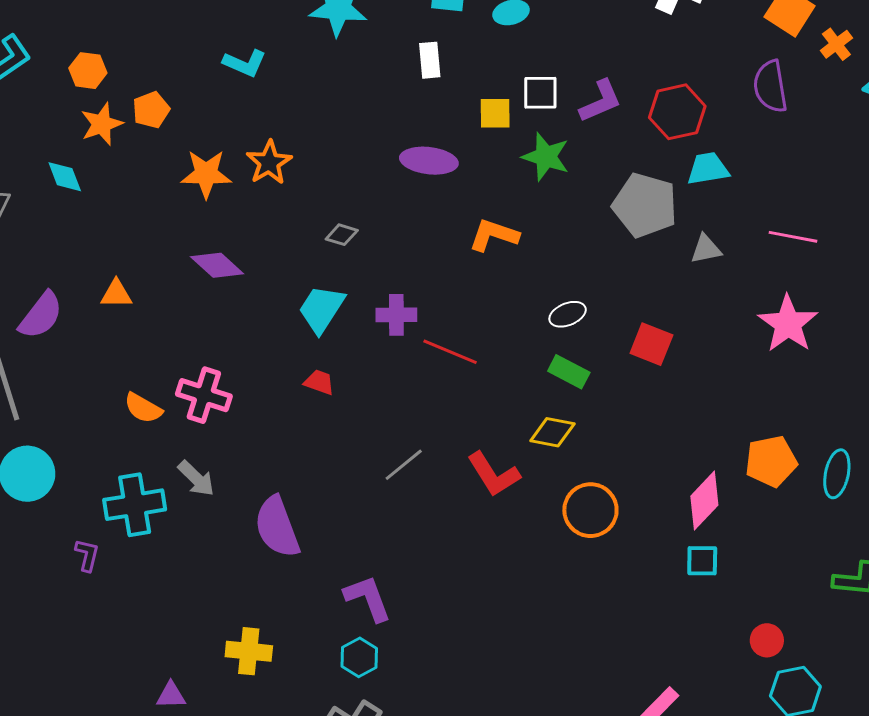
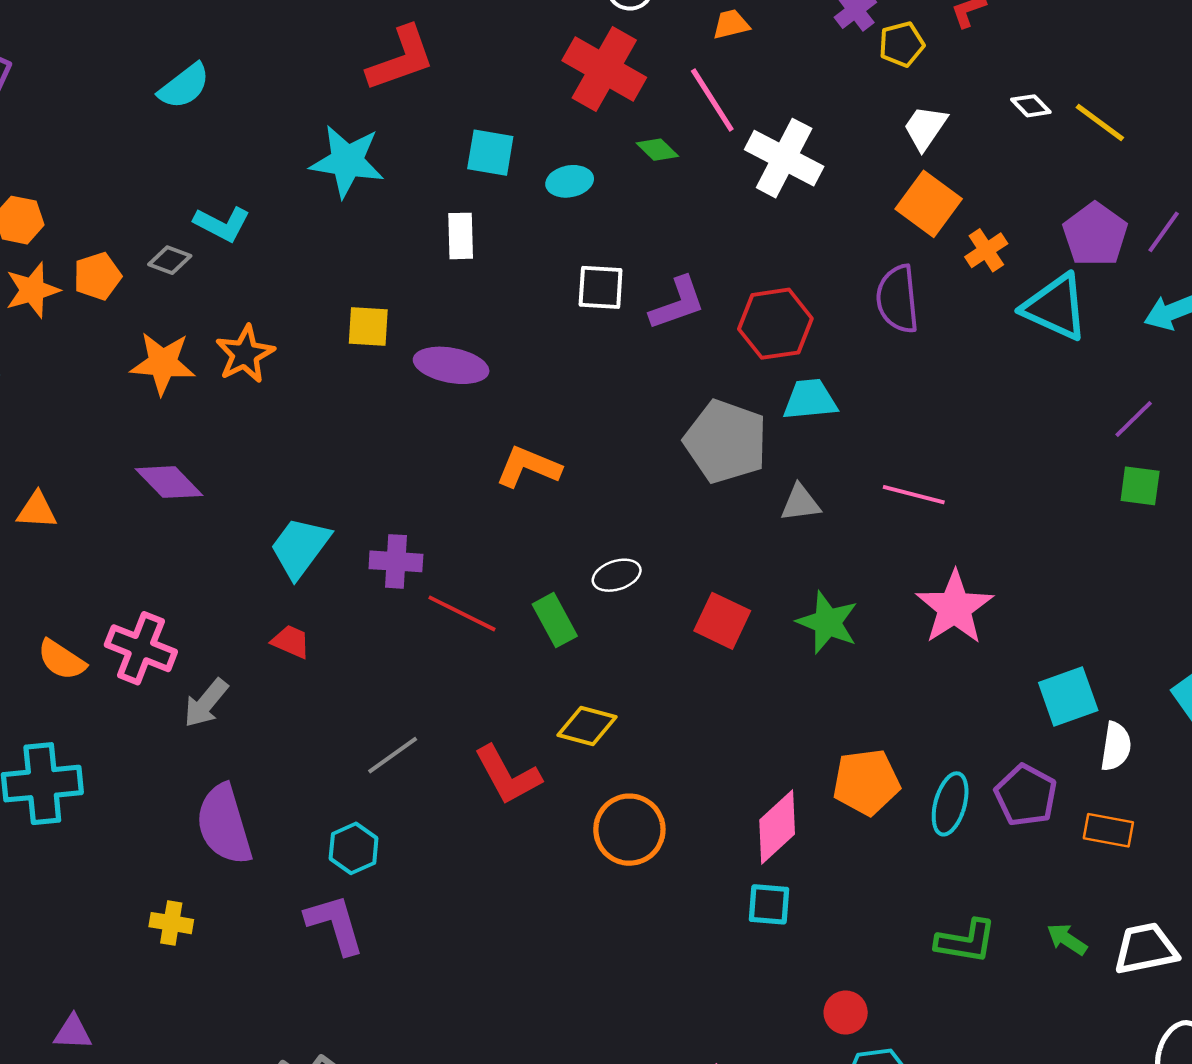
yellow square: (495, 113) -> (368, 327), moved
green star: (546, 157) -> (827, 622), moved
gray diamond: (342, 235) -> (170, 260), moved
pink star: (788, 324) -> (955, 608), moved
green rectangle: (569, 372) -> (555, 620), moved, turned 30
gray arrow: (196, 478) -> (206, 703), moved, turned 81
yellow cross: (249, 651) -> (171, 923), moved, size x0.7
cyan hexagon: (359, 657) -> (354, 848), moved

